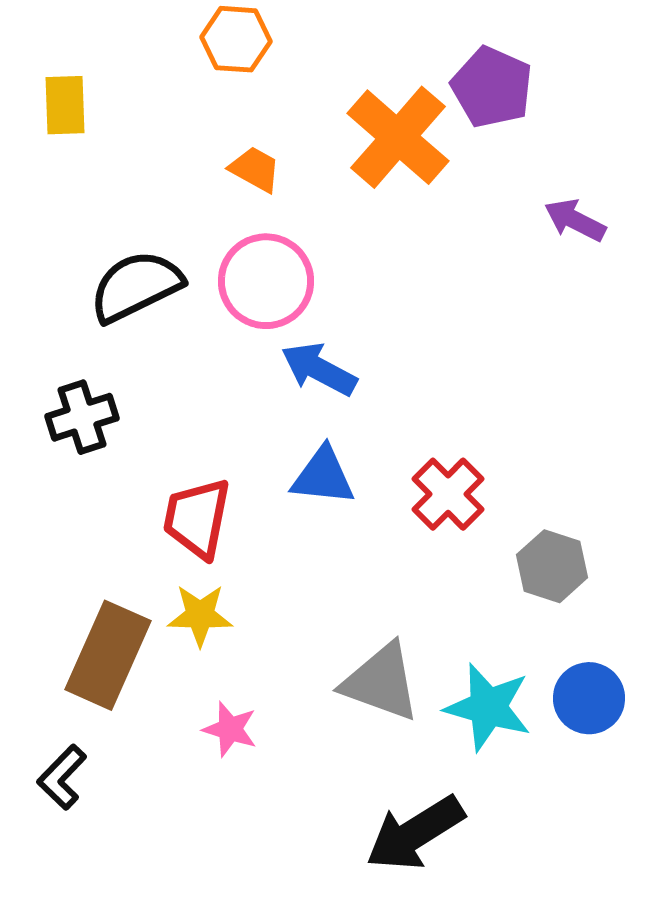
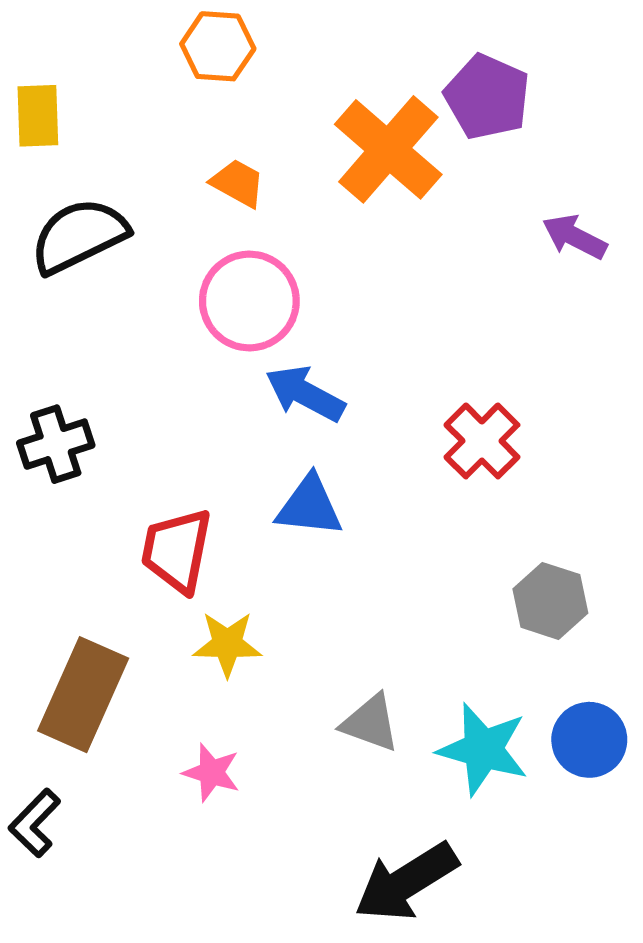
black semicircle: (136, 286) -> (79, 236), moved
red cross: (448, 494) -> (482, 441), moved
yellow star: (200, 615) -> (227, 644), moved
gray triangle: (381, 682) -> (370, 723), size x0.7

